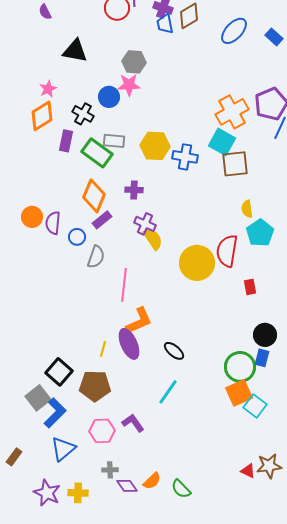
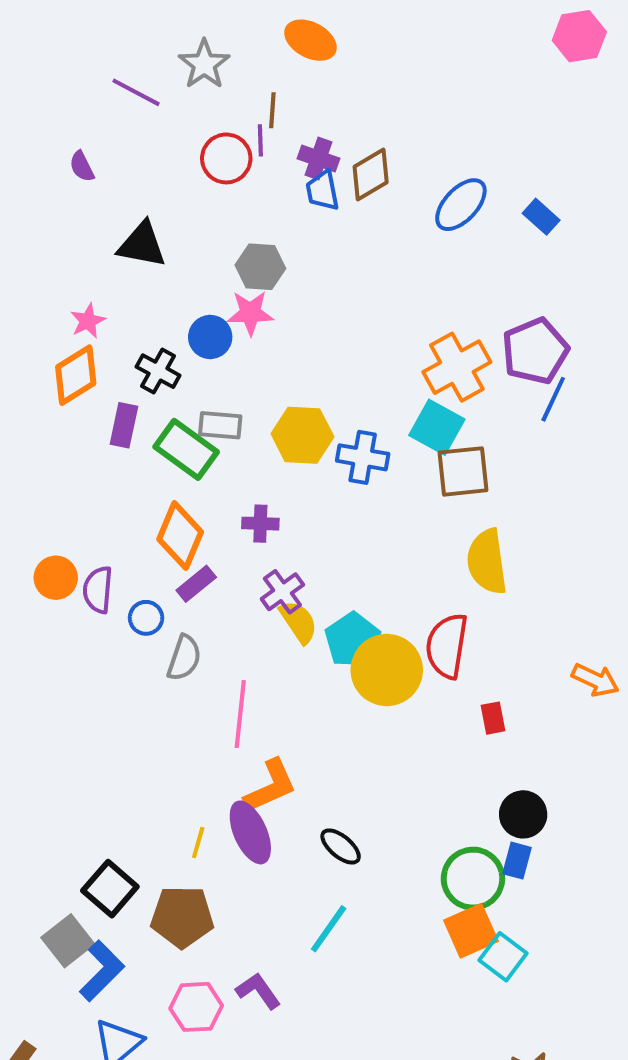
yellow semicircle: (247, 209) -> (487, 562), size x1.8
purple cross: (145, 224) -> (282, 592), turned 30
cyan pentagon: (260, 233) -> (353, 640), moved

